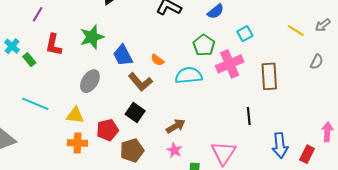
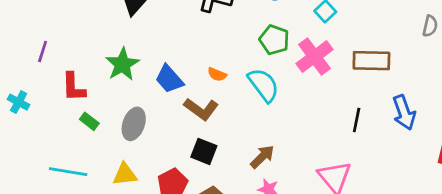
green rectangle: (29, 60) -> (89, 121), moved
cyan semicircle: (189, 75) -> (264, 85), turned 72
brown rectangle: (269, 76) -> (371, 61), turned -72
black line: (249, 116) -> (357, 120), turned 30
blue arrow: (280, 145) -> (404, 113), moved

